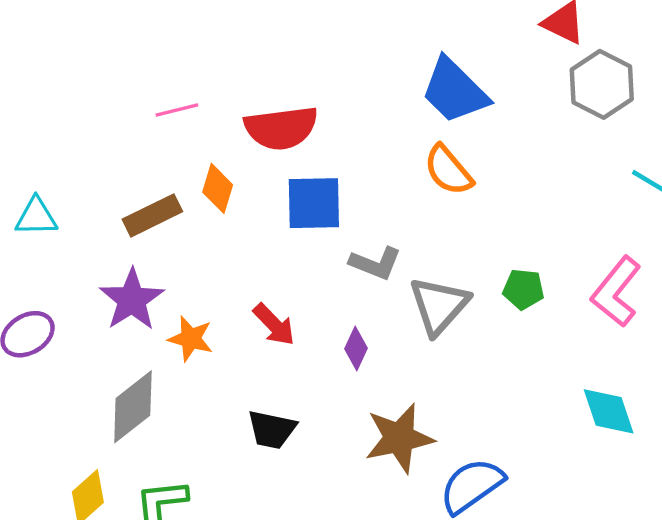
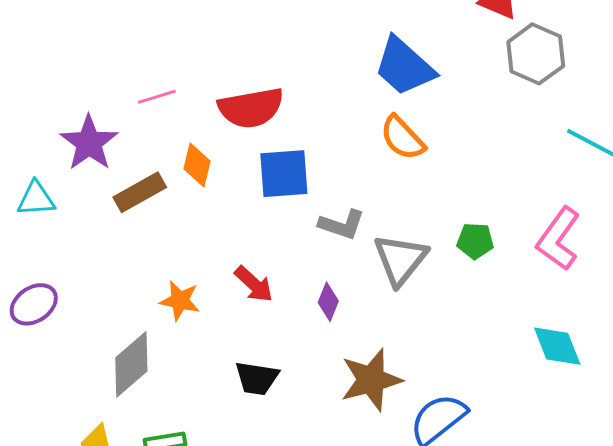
purple star: (132, 300) -> (89, 143), moved

